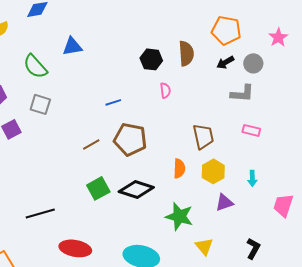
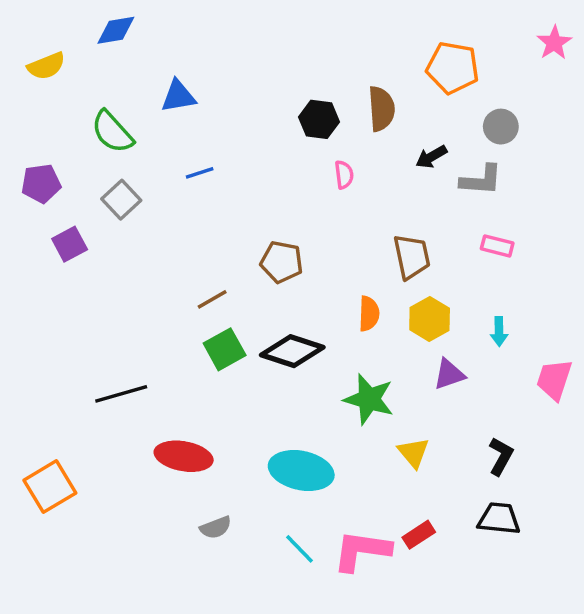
pink star: (278, 37) -> (554, 43), moved
black arrow: (225, 62) -> (431, 157), moved
blue line: (113, 102) -> (200, 173), moved
gray square: (40, 104) -> (121, 200), turned 30
brown pentagon: (130, 139) -> (282, 262), size x0.7
brown line: (91, 144) -> (212, 299), moved

